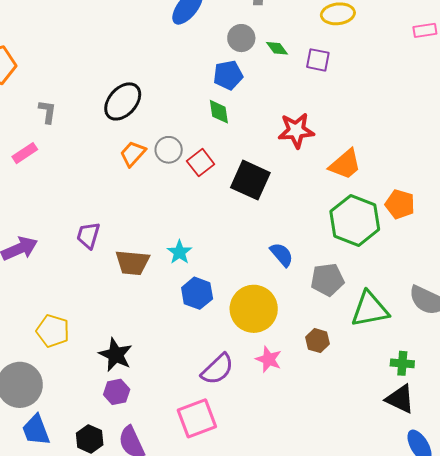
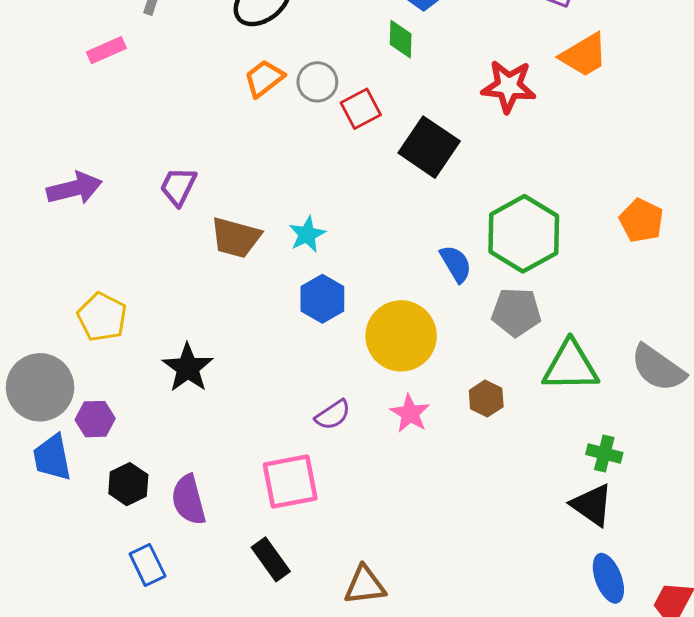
orange trapezoid: (345, 164) -> (584, 55), moved
green hexagon: (355, 220) -> (524, 234), moved
purple semicircle: (217, 369) -> (333, 415), size x0.7
purple hexagon: (117, 392) -> (95, 419), moved

